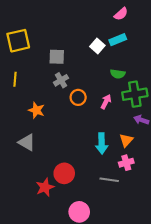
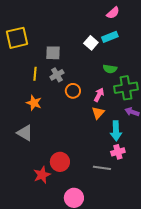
yellow line: (15, 79) -> (35, 74), moved
orange triangle: (126, 140) -> (98, 113), moved
cyan arrow: (102, 143) -> (116, 131), moved

